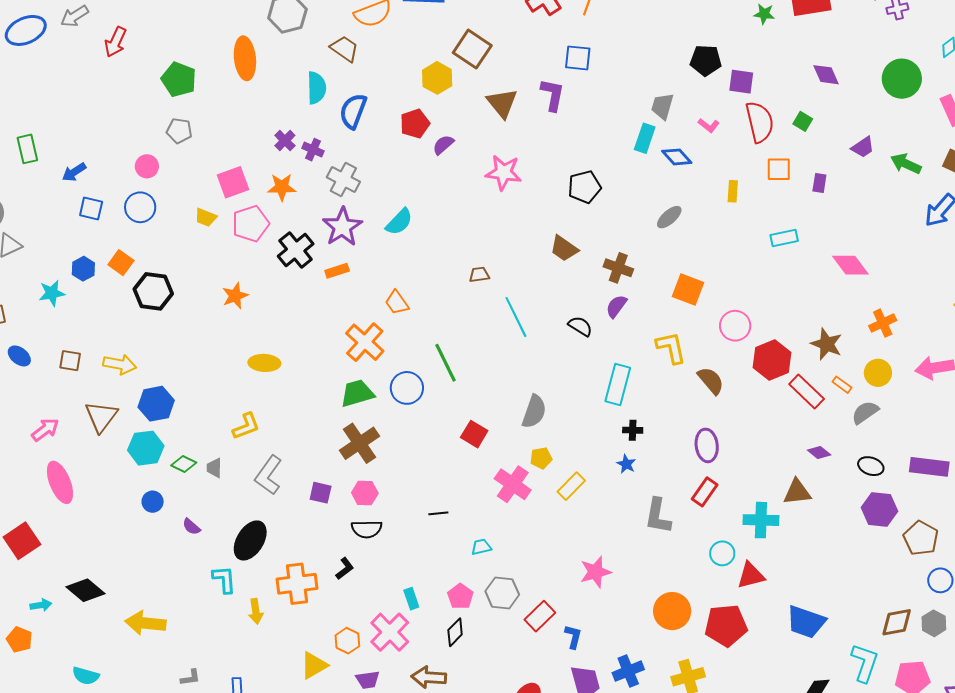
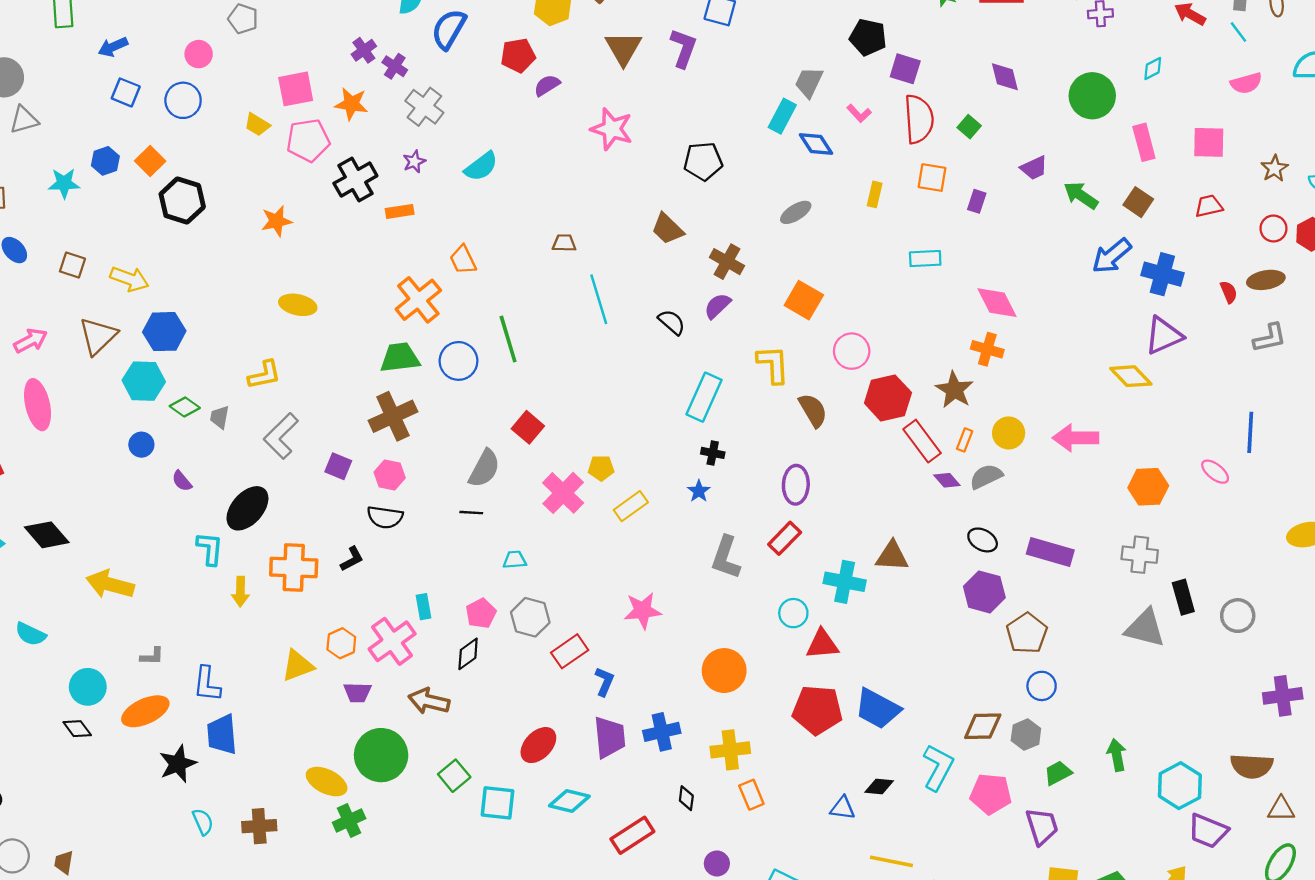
purple star: (342, 227) -> (414, 162), size x0.5
orange cross: (883, 323) -> (987, 349), moved, turned 32
orange rectangle: (842, 385) -> (965, 440), turned 66
gray semicircle: (534, 412) -> (484, 469), moved
purple diamond: (819, 453) -> (947, 480), moved
red pentagon: (726, 625) -> (817, 710), moved

